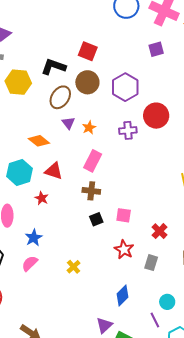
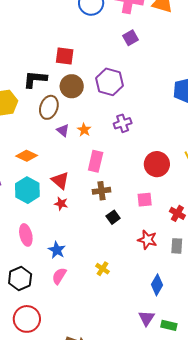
red circle: (156, 116) -> (157, 164), moved
orange diamond: (39, 141) -> (27, 156), moved
red triangle: (54, 171) -> (60, 180), turned 36
red star: (42, 198) -> (61, 204), moved
pink square: (124, 215) -> (145, 200), moved

